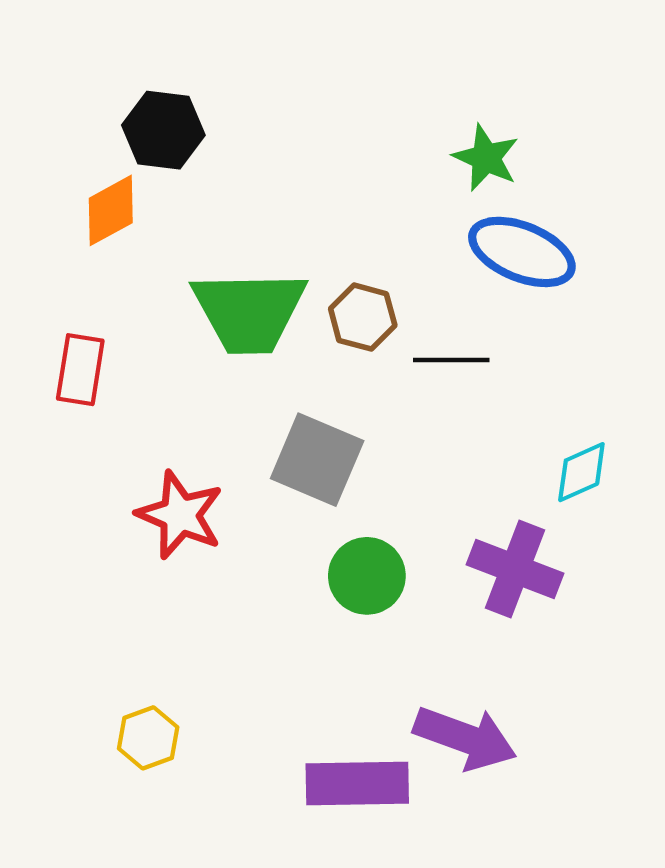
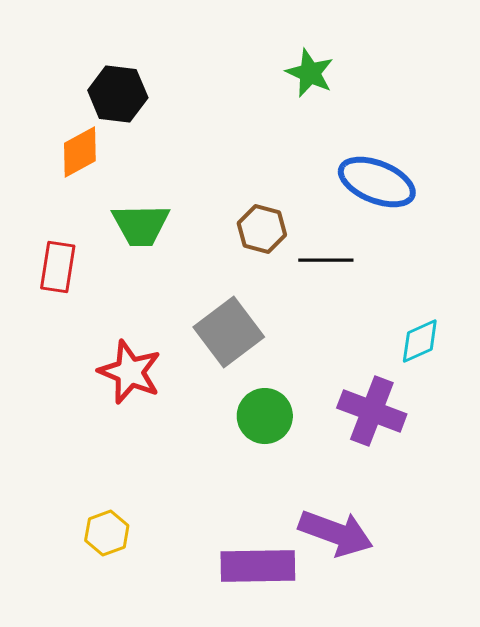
green star: (486, 158) -> (310, 73), moved
green trapezoid: (249, 311) -> (141, 225), moved, size x0.7
gray square: (317, 460) -> (229, 332), turned 30

